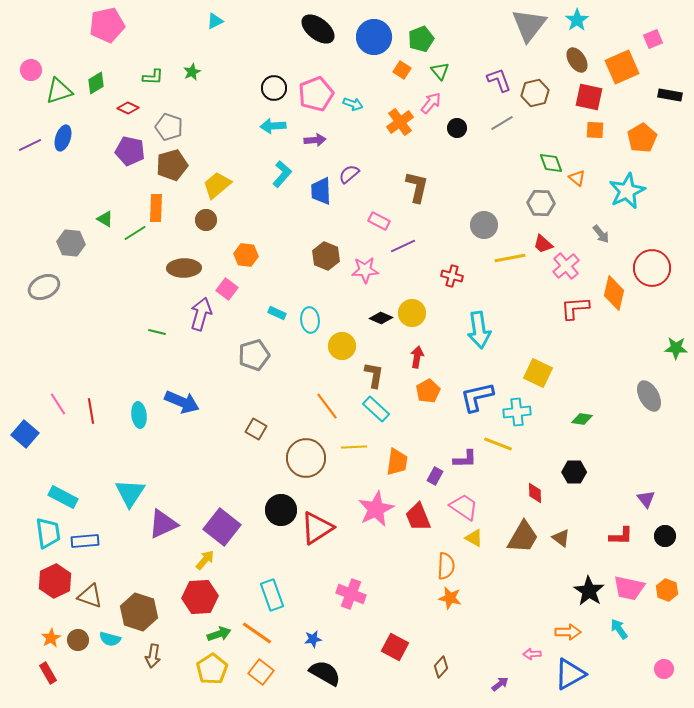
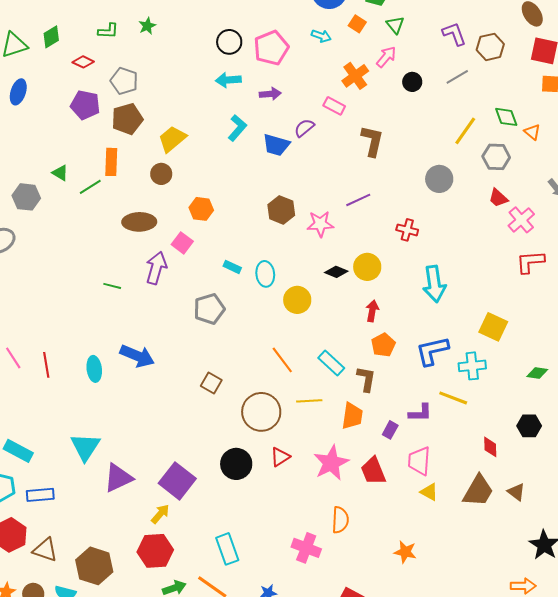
cyan arrow: (353, 104) -> (321, 36), moved
blue trapezoid: (321, 191) -> (276, 145), turned -72
pink rectangle: (379, 221) -> (334, 106), moved
yellow line: (510, 258) -> (465, 131), moved, turned -44
brown L-shape: (374, 375) -> (366, 379), moved
pink trapezoid: (464, 507) -> (419, 461), turned -120
red triangle: (317, 528) -> (280, 457), moved, size x0.6
orange semicircle: (446, 566) -> (340, 520), moved

